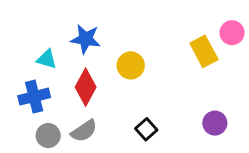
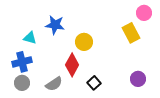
pink circle: (232, 33) -> (144, 13), moved
red diamond: (86, 87) -> (72, 65), moved
gray circle: (48, 136) -> (22, 83), moved

